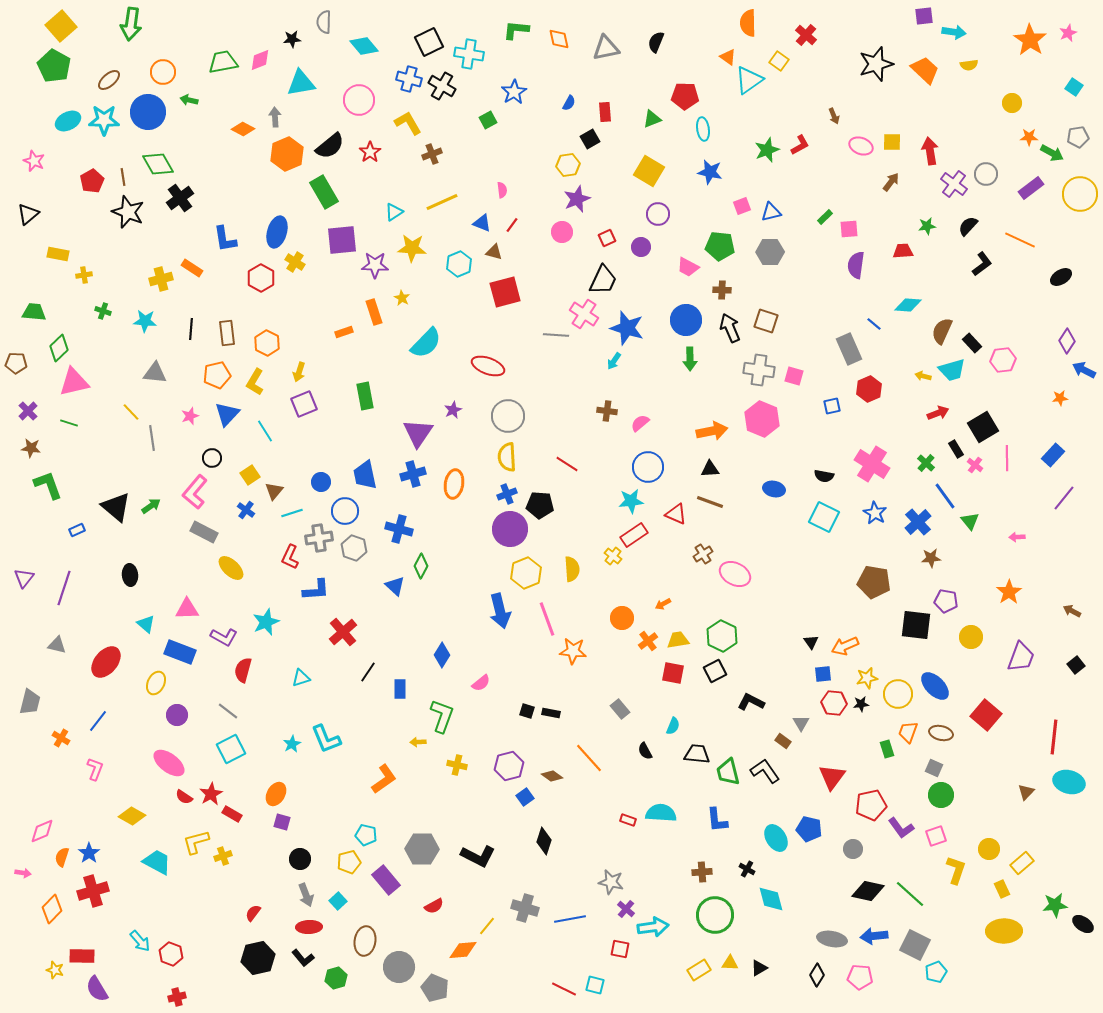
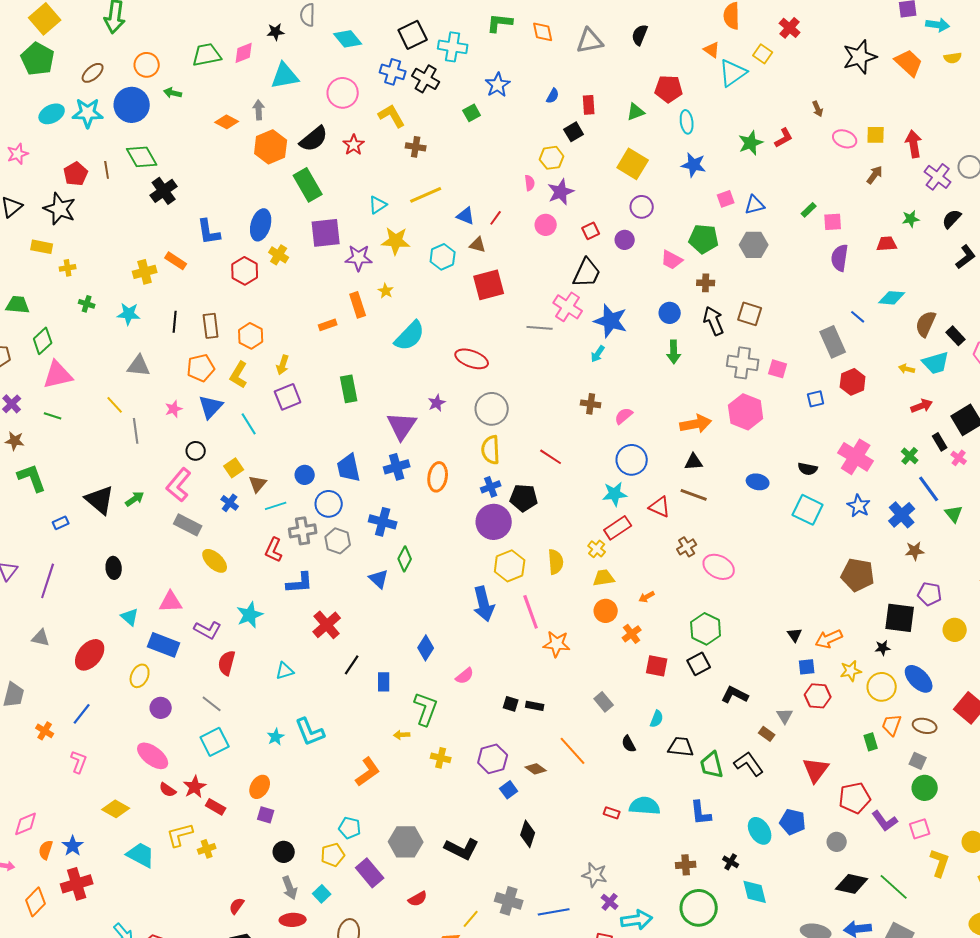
brown cross: (432, 154) -> (416, 147), turned 30
pink star: (34, 161) -> (18, 154), turned 30
pink semicircle: (502, 190) -> (530, 183), moved
black star: (128, 212) -> (60, 209), moved
blue circle: (686, 320) -> (670, 313), size x0.7
yellow trapezoid: (678, 640) -> (604, 578), moved
black star: (861, 704) -> (883, 648), moved

